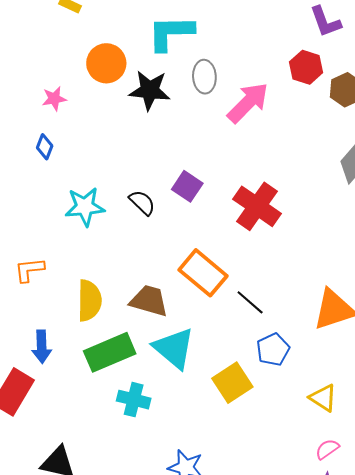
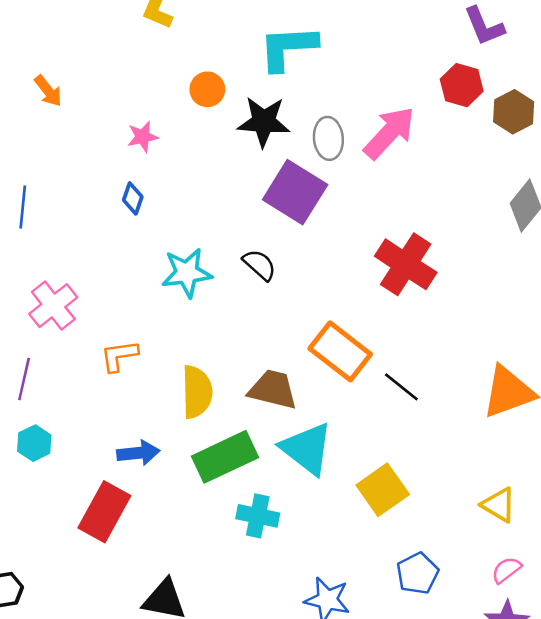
orange circle: (106, 63) -> (207, 89), size x0.7
gray ellipse: (204, 77) -> (328, 138), moved
purple square: (187, 186) -> (295, 192), moved, size x1.6
blue arrow: (42, 347) -> (138, 453), turned -92
blue pentagon: (273, 350) -> (418, 573), moved

